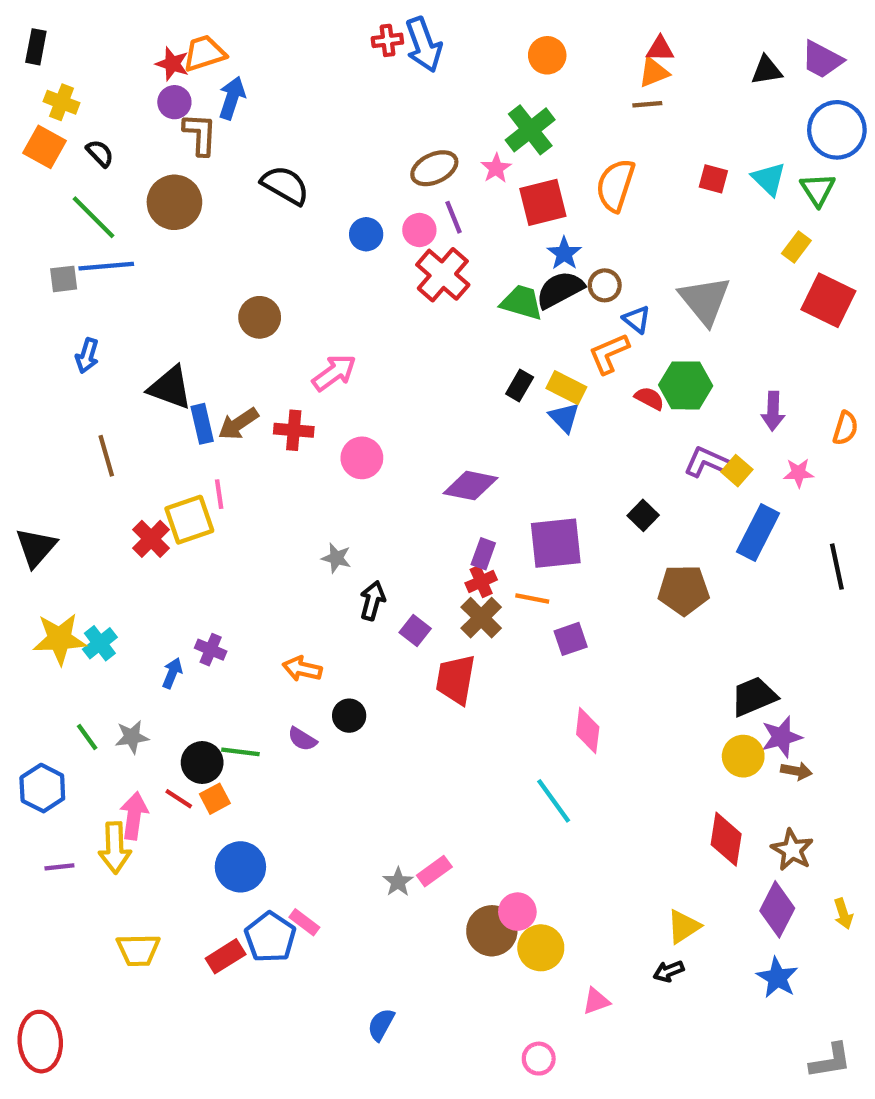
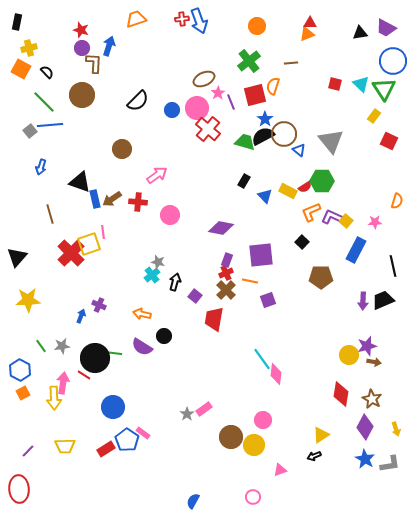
orange trapezoid: (204, 53) -> (136, 19), moved
yellow cross: (62, 102) -> (29, 48), turned -35
brown line: (647, 104) -> (291, 63), moved
pink star: (496, 168) -> (218, 93), moved
black semicircle: (285, 185) -> (138, 101), moved, turned 105
orange semicircle: (615, 185) -> (273, 86), moved, size x0.7
green triangle: (818, 190) -> (384, 89), size x1.4
purple line: (453, 217) -> (231, 102), moved
pink circle: (419, 230) -> (197, 108), size x1.5
gray square: (64, 279) -> (30, 131), turned -32
brown circle: (605, 285) -> (284, 134), size x1.6
red square: (828, 300) -> (389, 141), size x0.7
orange L-shape: (609, 354) -> (311, 212), moved
yellow rectangle: (566, 388) -> (288, 191), moved
red semicircle: (649, 398) -> (305, 187), turned 120
purple arrow: (773, 411) -> (363, 301), moved
red cross: (151, 539) -> (71, 253), size x1.5
cyan cross: (100, 643) -> (152, 275), moved
black trapezoid: (754, 696) -> (383, 300), moved
pink diamond: (588, 731) -> (276, 374), moved
purple semicircle: (302, 739) -> (142, 347), size x1.5
black circle: (202, 763) -> (95, 358), size x1.5
orange square: (215, 799) -> (23, 393), moved
cyan line: (554, 801) -> (262, 359), moved
purple line: (59, 867) -> (28, 451), moved, turned -40
pink circle: (517, 912) -> (263, 420), moved
blue semicircle: (381, 1025) -> (193, 501), moved
gray L-shape: (831, 1061) -> (390, 464), moved

